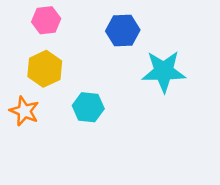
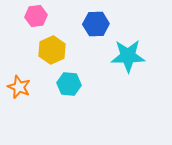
yellow hexagon: (45, 69) -> (52, 50), moved

